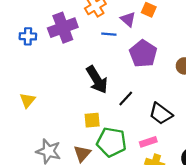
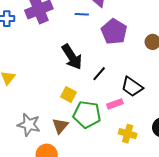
yellow square: (92, 120) -> (68, 95), turned 35
pink rectangle: (148, 142) -> (115, 104), moved

